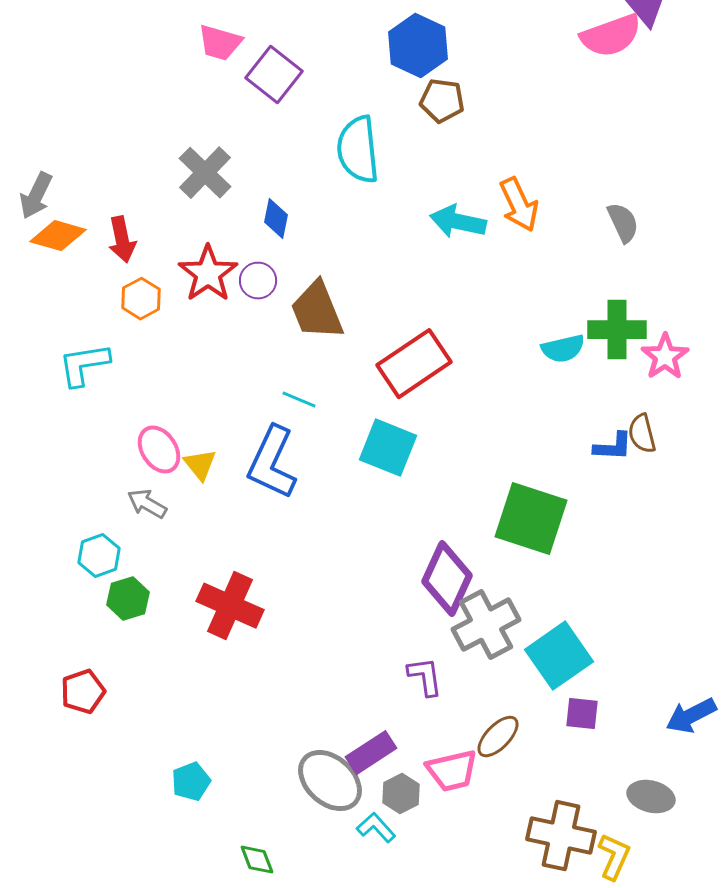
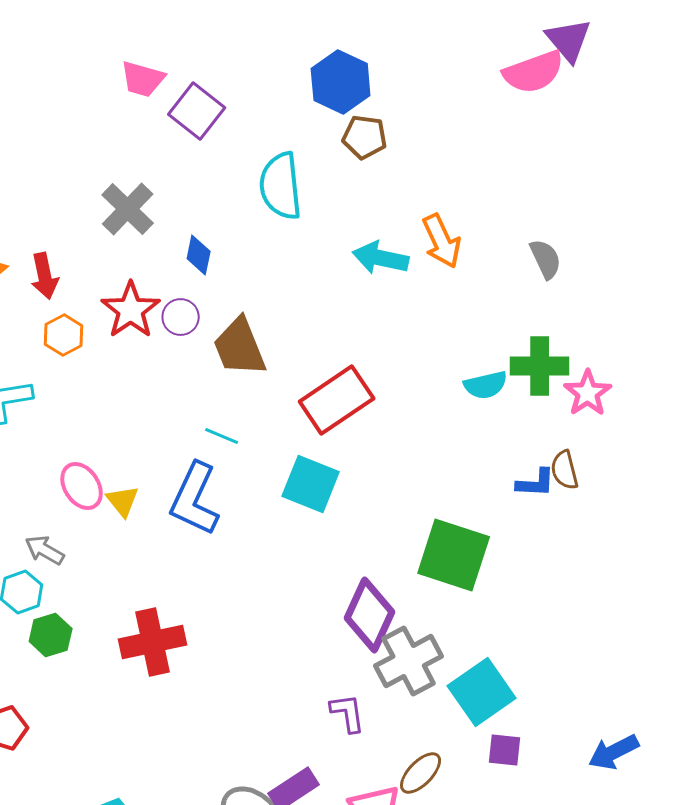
gray arrow: (147, 504) -> (45, 550), moved
red cross: (230, 606) -> (153, 642), turned -36

